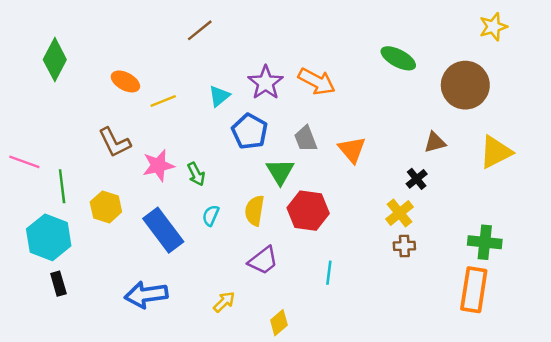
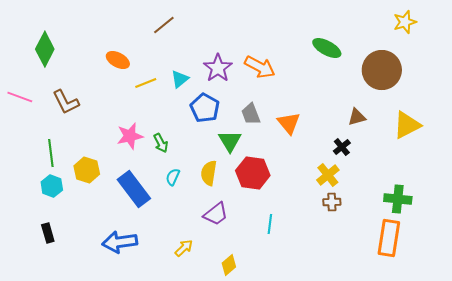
orange ellipse: (125, 81) -> (118, 60), moved
yellow line: (163, 101) -> (146, 83), moved
brown L-shape: (114, 142) -> (66, 102), moved
pink line: (24, 162) -> (20, 97), moved
cyan hexagon: (49, 237) -> (52, 186), moved, size x0.6

